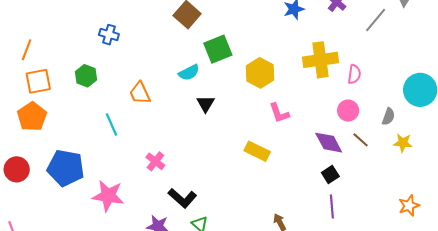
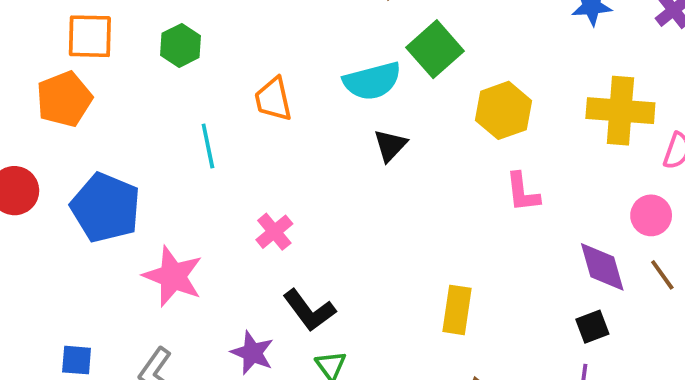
green square: (218, 49) -> (435, 49), turned -32
cyan semicircle: (189, 73) -> (372, 81), size x1.4
yellow rectangle: (257, 151) -> (457, 310), moved, turned 60

